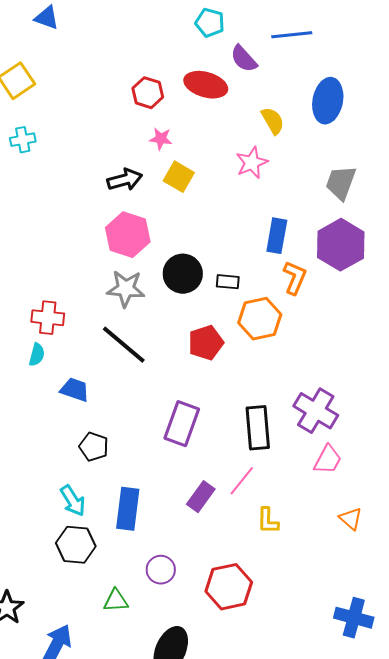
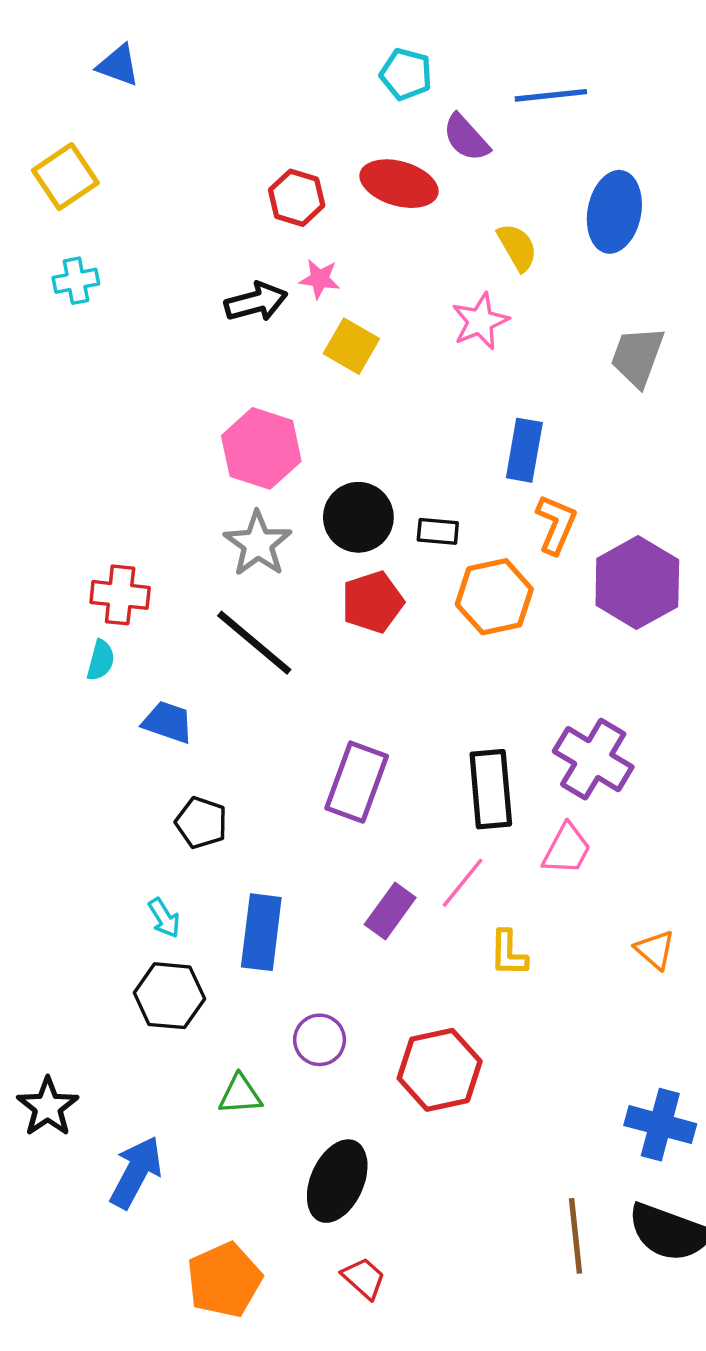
black arrow: (125, 180) -> (256, 302), moved
purple hexagon: (341, 245) -> (637, 583), moved
gray star: (126, 289) -> (258, 544), turned 30
red pentagon: (206, 343) -> (373, 602), moved
pink trapezoid: (328, 460) -> (567, 849), moved
cyan arrow: (73, 501) -> (164, 918), size x0.7

